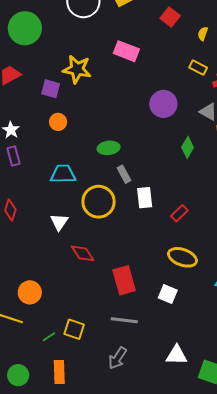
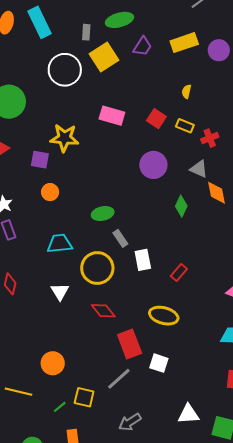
red square: (170, 17) -> (156, 119), moved
red diamond: (83, 253) -> (103, 311), moved
yellow ellipse: (182, 257) -> (164, 316), moved
orange circle: (30, 292) -> (53, 363), moved
white square: (168, 294) -> (159, 363), moved
gray line: (124, 320) -> (119, 379), moved, turned -44
gray arrow: (118, 358) -> (130, 422), turned 30

